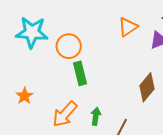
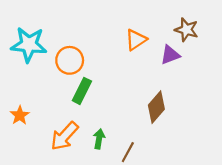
green rectangle: (80, 73) -> (82, 91), turned 40

